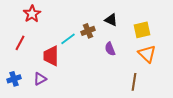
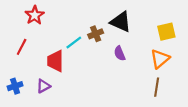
black triangle: (111, 20) -> (121, 22), size x1.5
yellow square: (142, 30) -> (166, 32), moved
orange triangle: (147, 54) -> (160, 59), turned 36
brown line: (134, 82) -> (157, 87), moved

